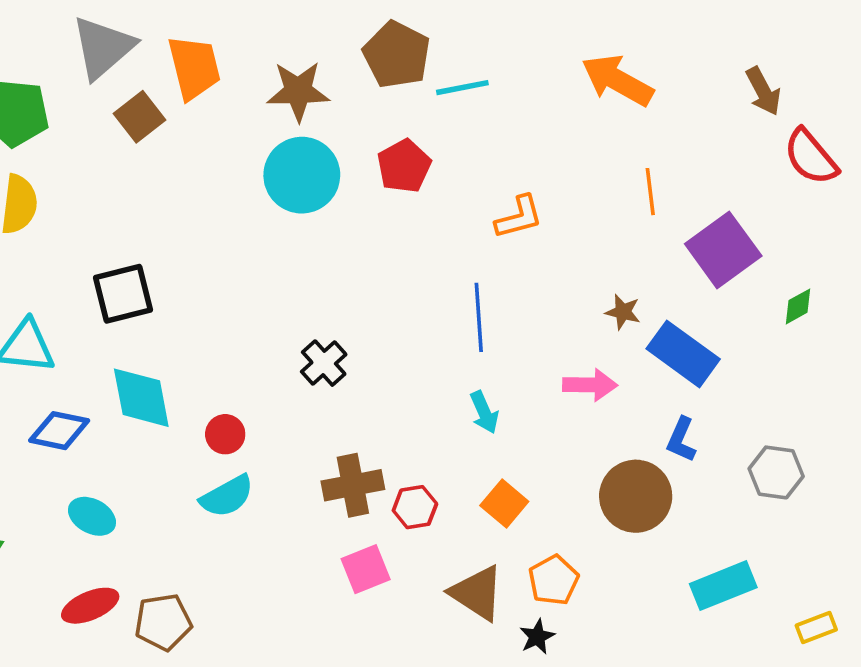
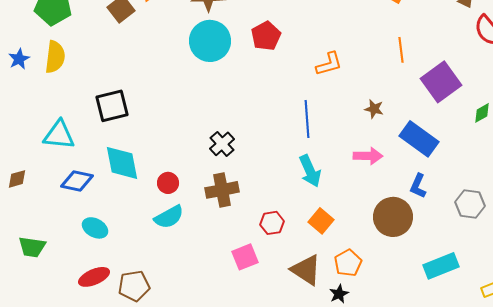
brown star: (623, 312) -> (374, 109), moved
cyan arrow: (484, 412) -> (310, 171), size x1.4
brown cross: (353, 485) -> (222, 190), moved

